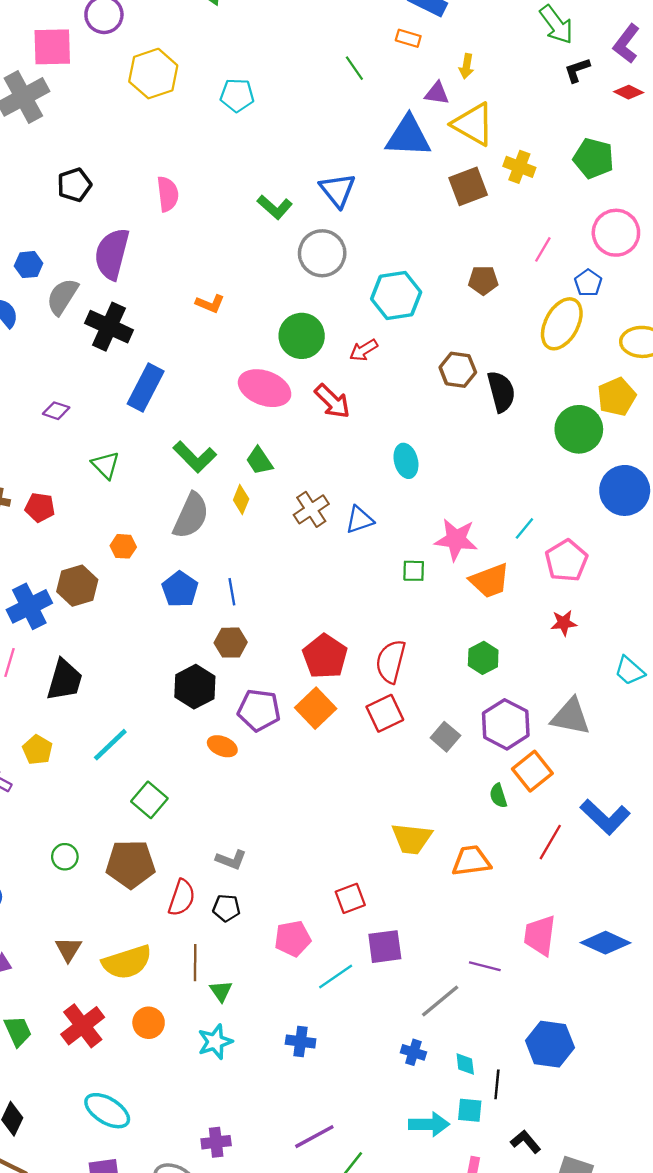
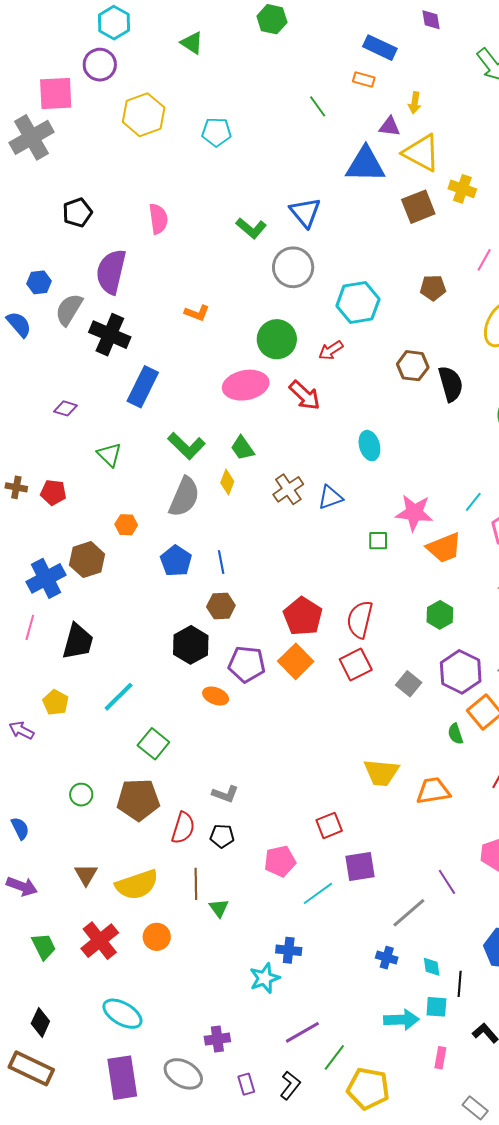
pink ellipse: (265, 388) -> (246, 385), turned -30
purple line: (485, 966) -> (447, 882), turned 44
cyan star: (215, 1042) -> (265, 978), moved

